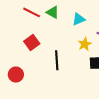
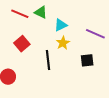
cyan triangle: (79, 19) -> (61, 25), moved
yellow star: (85, 44) -> (63, 43), moved

